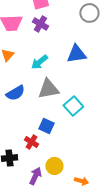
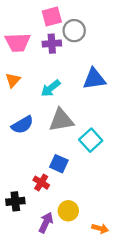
gray circle: (89, 13) -> (74, 31), moved
purple cross: (40, 24) -> (52, 44), turned -35

